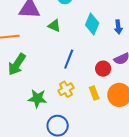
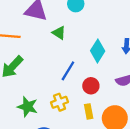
cyan diamond: (92, 24) -> (98, 51), moved
red circle: (103, 69) -> (91, 86), moved

